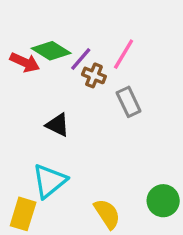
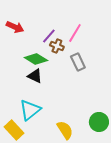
green diamond: (51, 51) -> (36, 59), moved
red arrow: (25, 62) -> (15, 27), moved
yellow rectangle: (23, 214) -> (14, 130), turned -60

